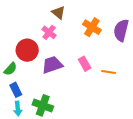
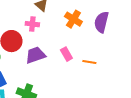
pink cross: (49, 32) -> (32, 24), turned -32

